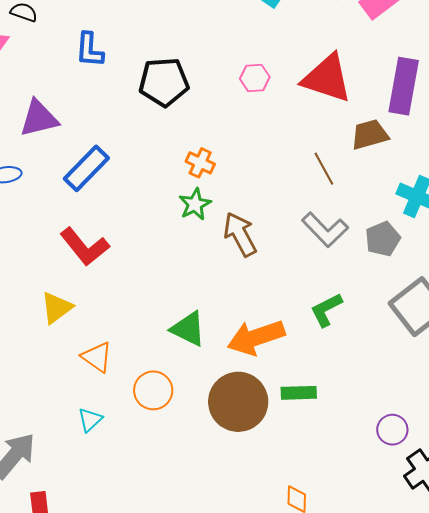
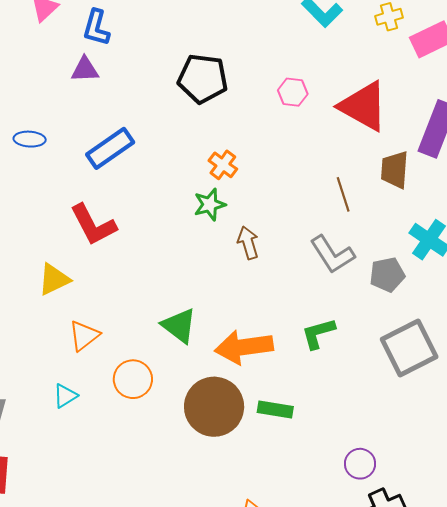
blue L-shape: (90, 50) -> (96, 28), moved
purple triangle: (39, 118) -> (85, 70), moved, size x0.7
brown trapezoid: (370, 134) -> (395, 170), turned -81
brown arrow: (240, 234) -> (248, 243), size x0.7
orange triangle: (97, 357) -> (84, 336), turned 36

